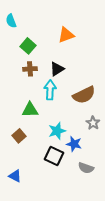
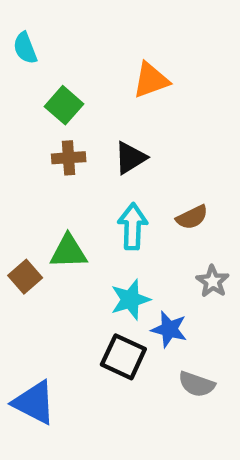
cyan arrow: (50, 90) -> (133, 226), moved
brown semicircle: (84, 95) -> (192, 217), size x0.6
brown square: (19, 136) -> (25, 277), moved
blue triangle: (15, 176) -> (34, 403), size x1.5

